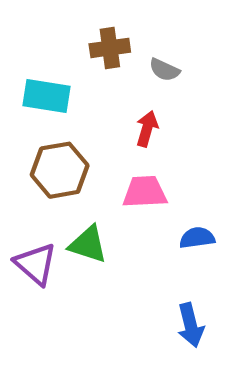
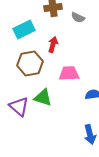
cyan rectangle: (47, 96) -> (24, 29), turned -35
red arrow: (147, 129) -> (53, 44), moved

